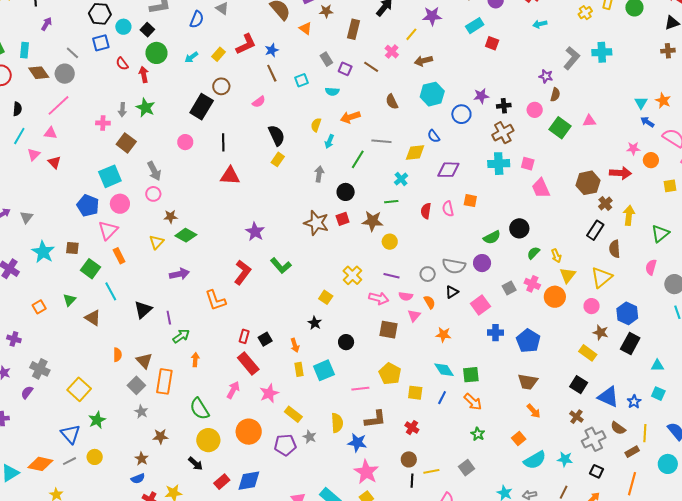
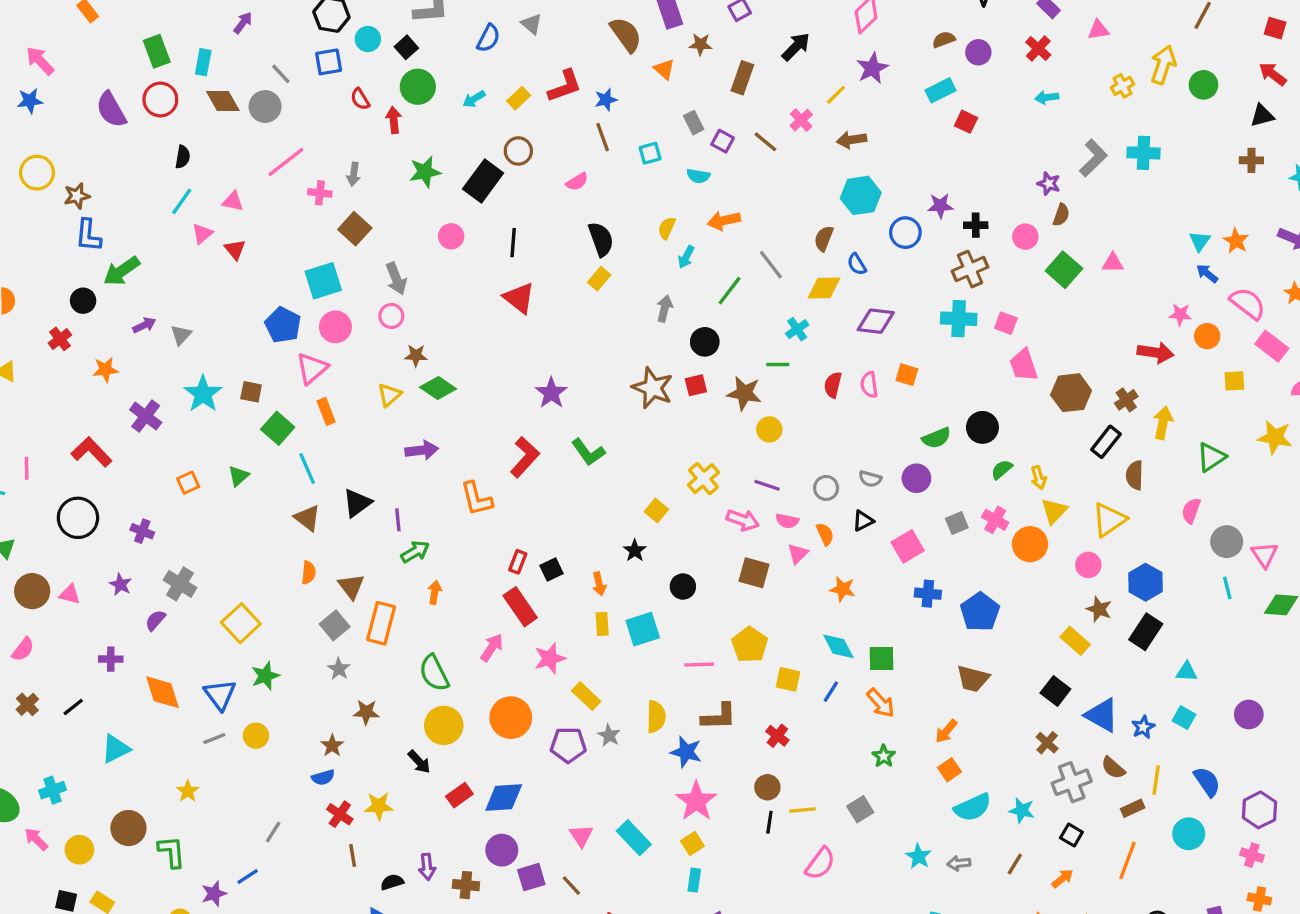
purple star: (432, 16) -> (872, 68), turned -30
brown semicircle: (392, 102) -> (824, 238), moved, turned 42
pink line: (59, 105) -> (286, 162), moved
green star: (145, 108) -> (425, 172), moved, turned 30
gray line: (381, 141) -> (771, 265), turned 42
red triangle: (230, 176) -> (519, 298), turned 30
brown hexagon: (588, 183) -> (1071, 393), moved
gray semicircle: (454, 266) -> (870, 479), size x0.6
brown triangle: (93, 318) -> (307, 518), moved
orange arrow: (534, 411) -> (946, 731), moved, turned 77
orange diamond: (40, 464) -> (163, 692), moved, turned 55

